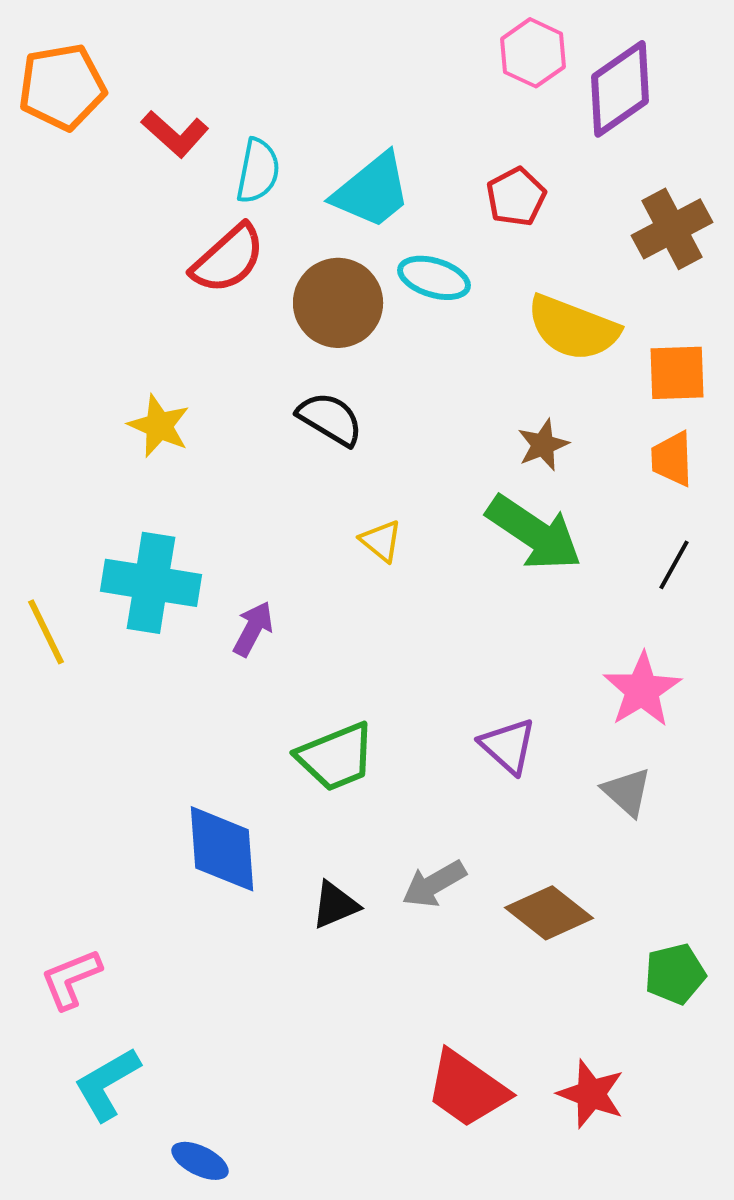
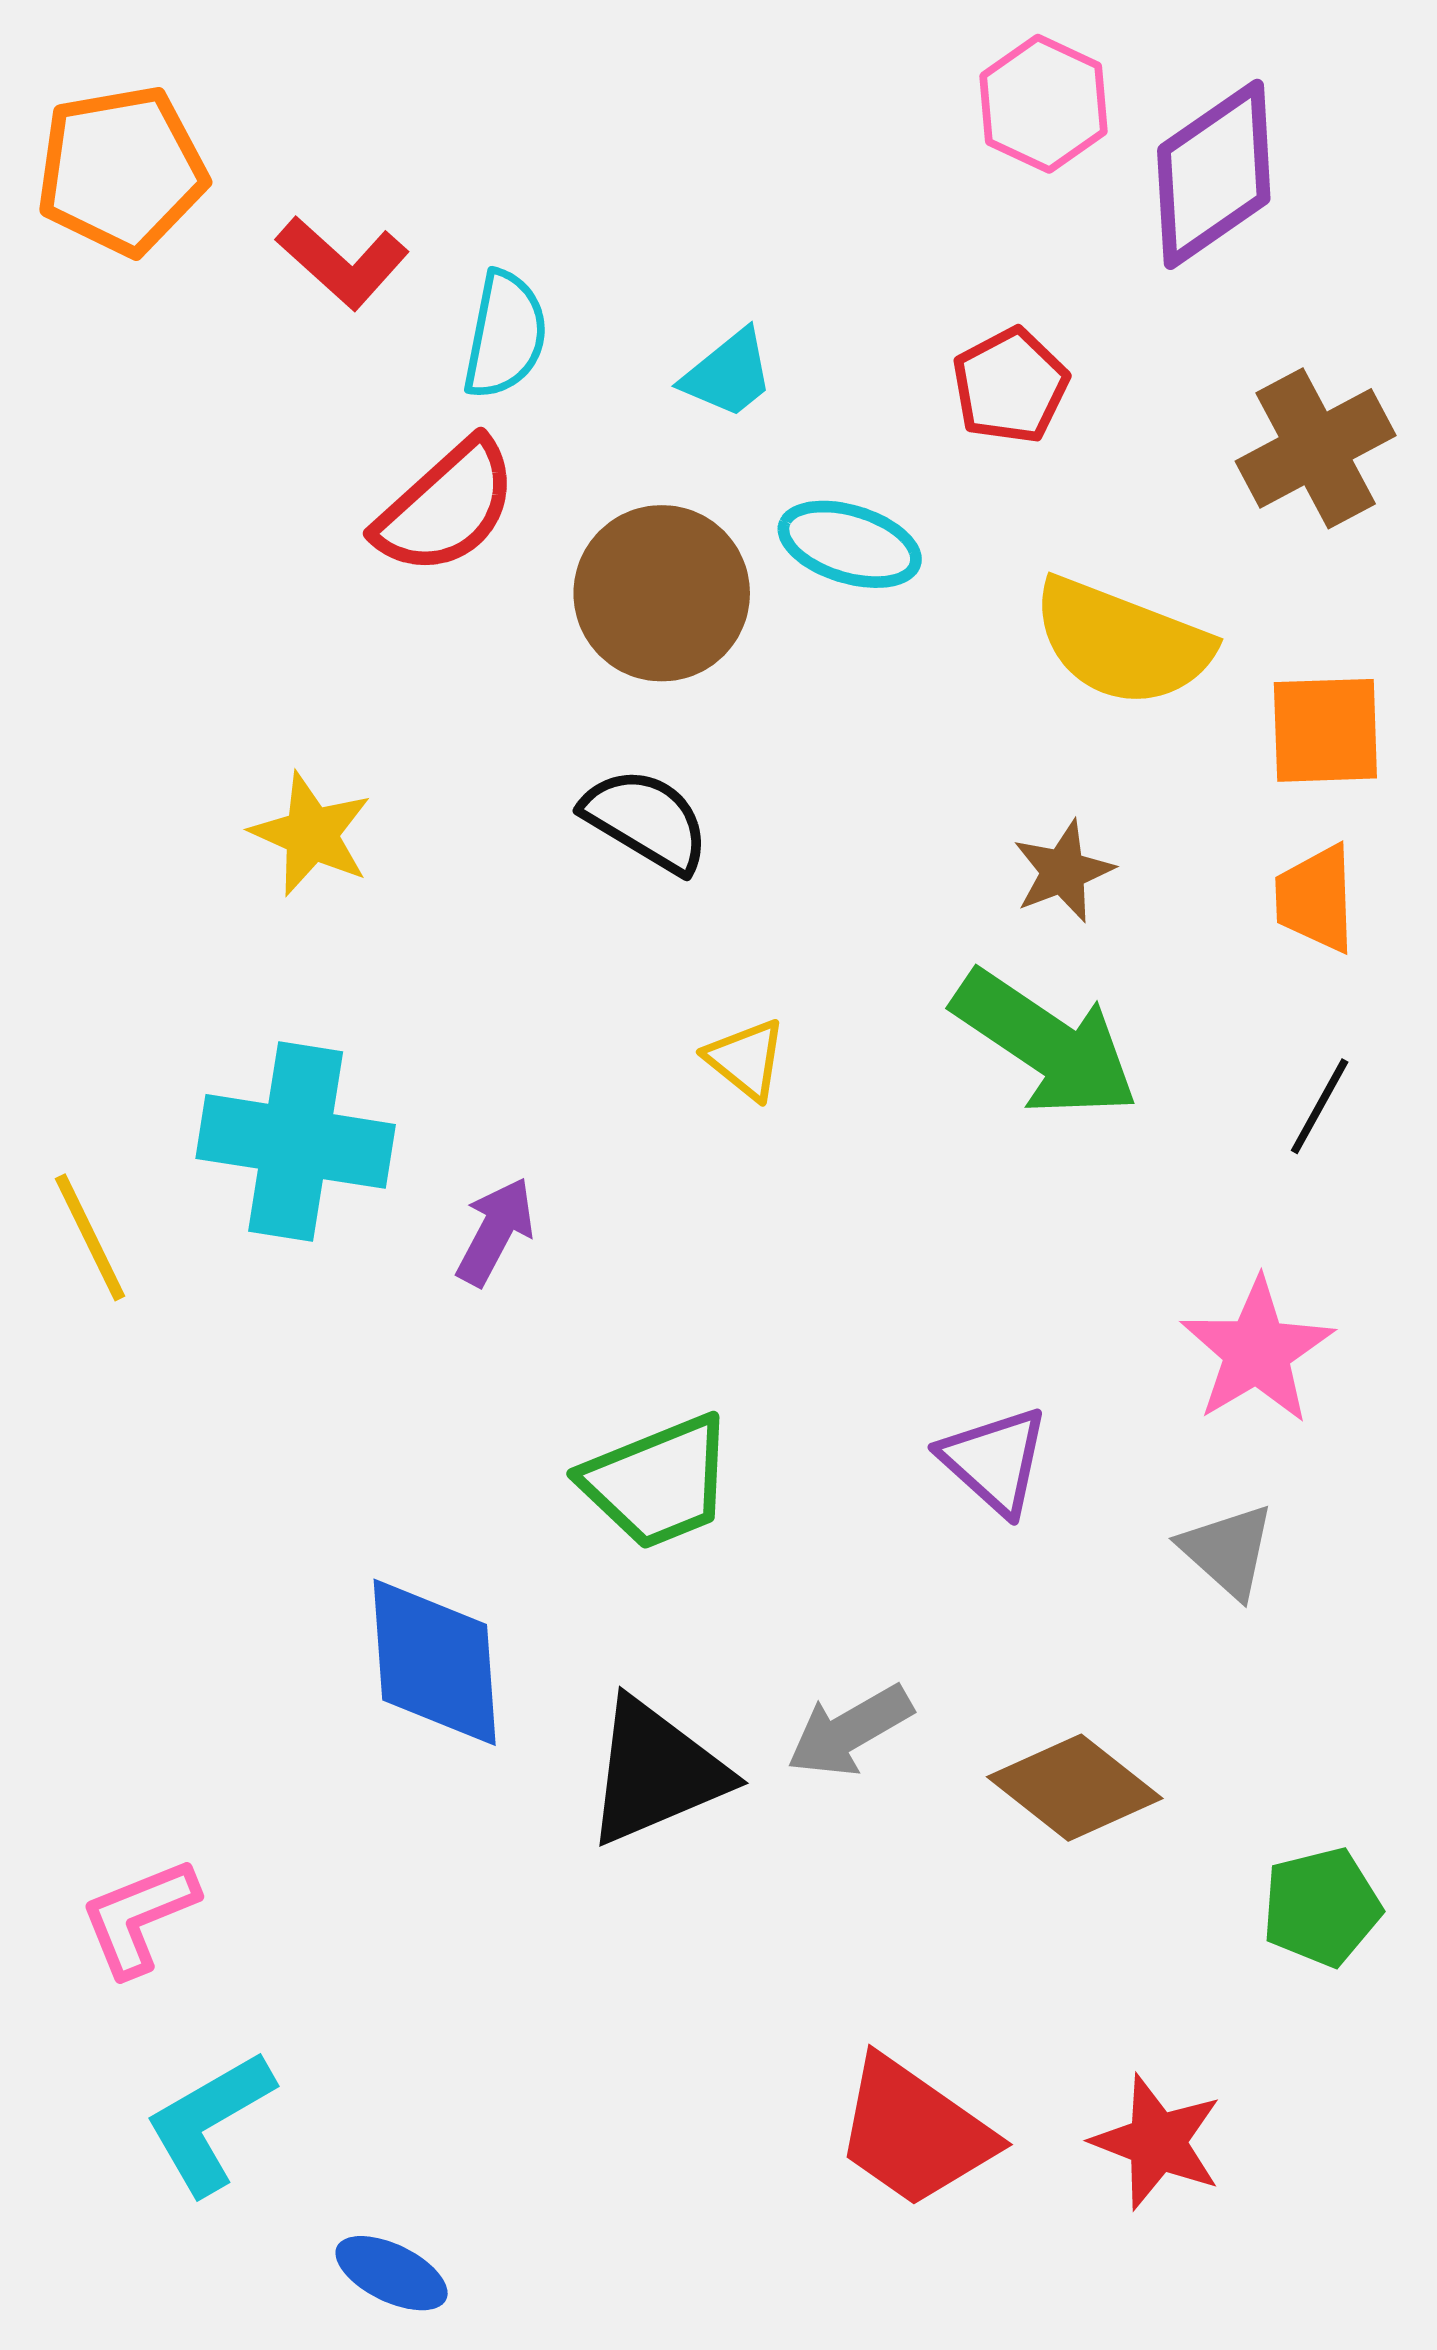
cyan trapezoid: (372, 191) -> (728, 374), size x0.6
black triangle: (335, 905) -> (656, 1772), size x1.6

